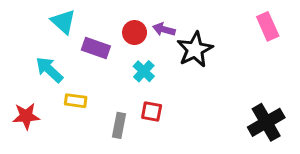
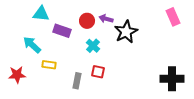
cyan triangle: (63, 22) -> (41, 14), turned -36
black cross: (266, 122) -> (172, 79), turned 30

